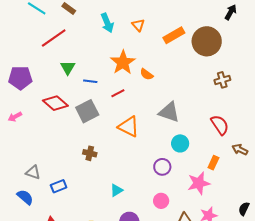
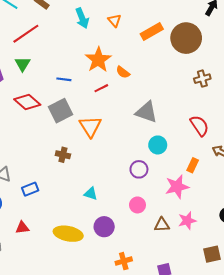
green triangle: (68, 68) -> (23, 64), moved
red line: (118, 93) -> (101, 88), moved
orange triangle: (129, 127) -> (90, 127), moved, turned 30
cyan triangle: (116, 190) -> (91, 194), turned 48

